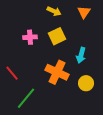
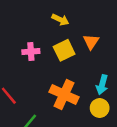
orange triangle: (84, 12) -> (91, 42), moved
cyan arrow: (81, 55) -> (102, 85), moved

